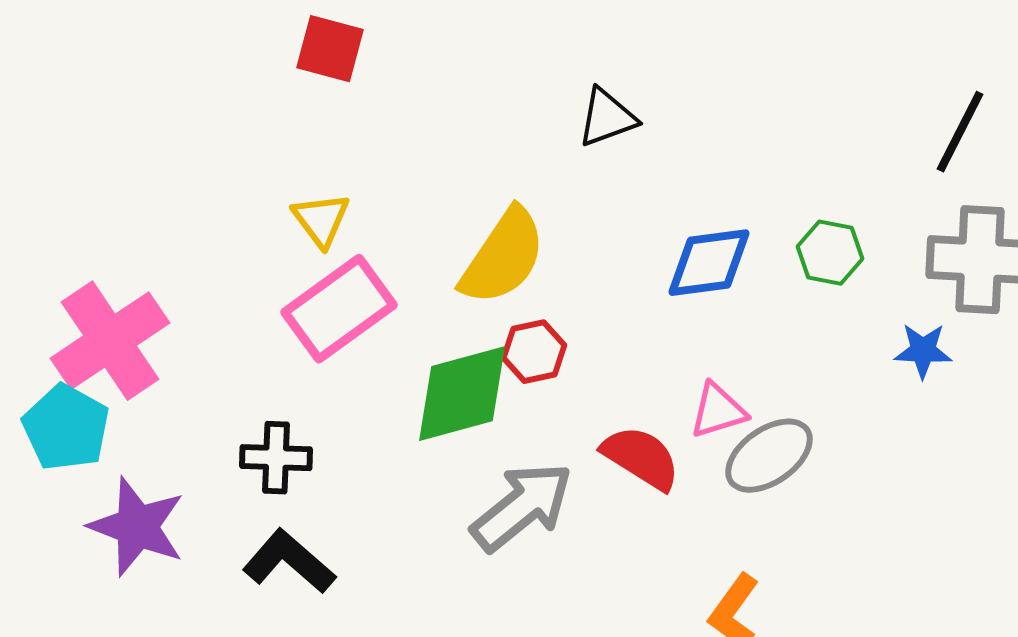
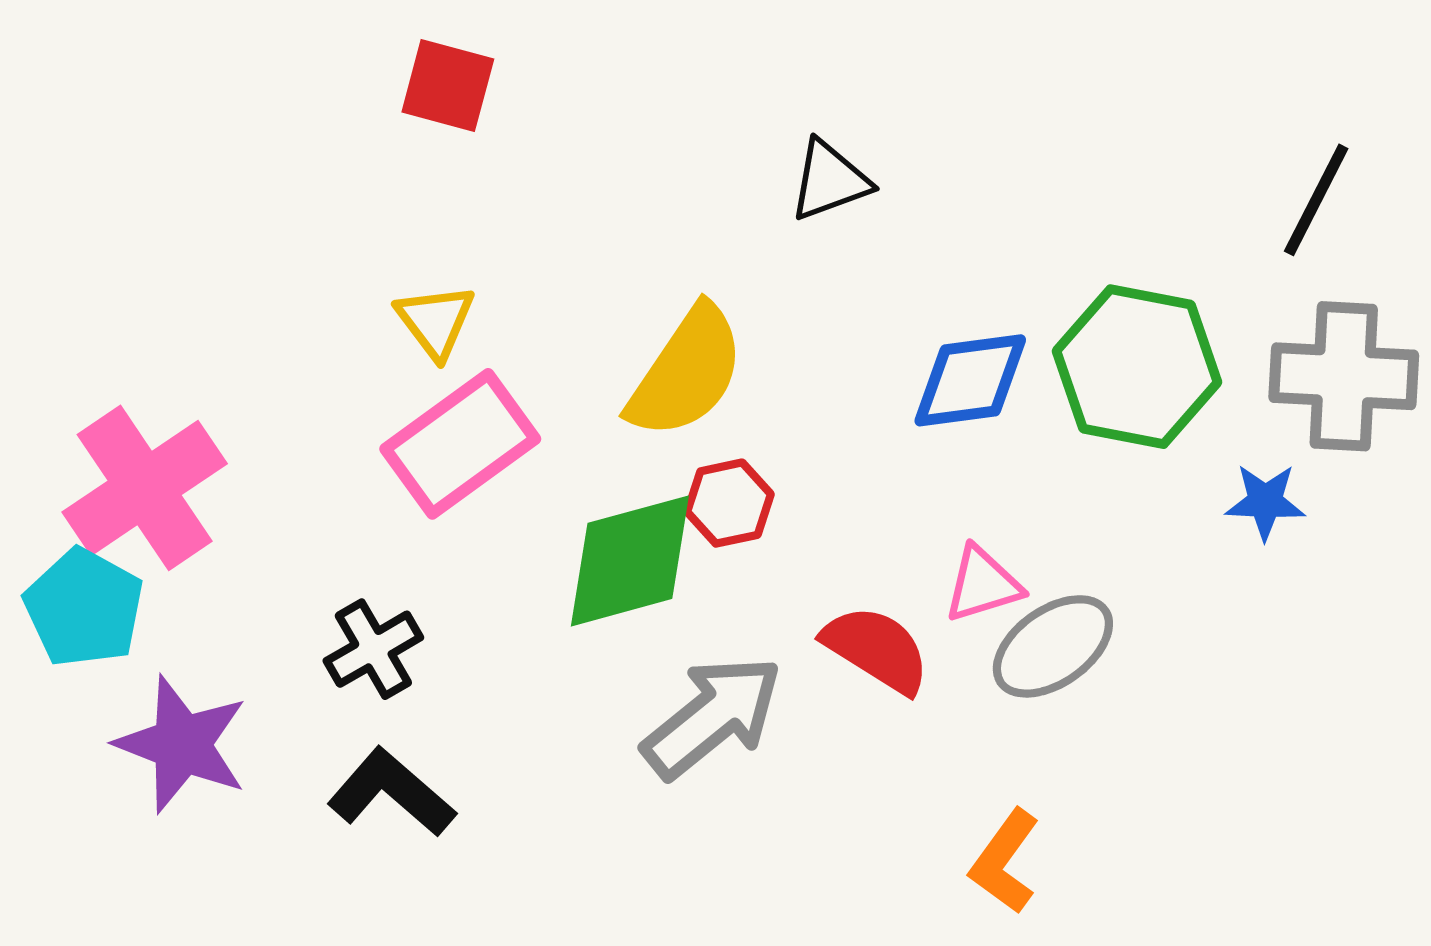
green hexagon: (830, 253) -> (1137, 367), size x1.8
black cross: (276, 458) -> (373, 649), turned -32

